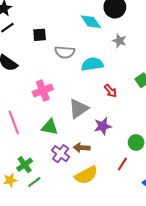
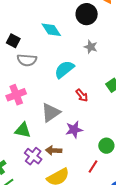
cyan diamond: (91, 22) -> (51, 30), moved
black square: (40, 35) -> (13, 41), turned 32
gray semicircle: (65, 52) -> (27, 60), moved
cyan semicircle: (92, 64) -> (64, 69), turned -30

